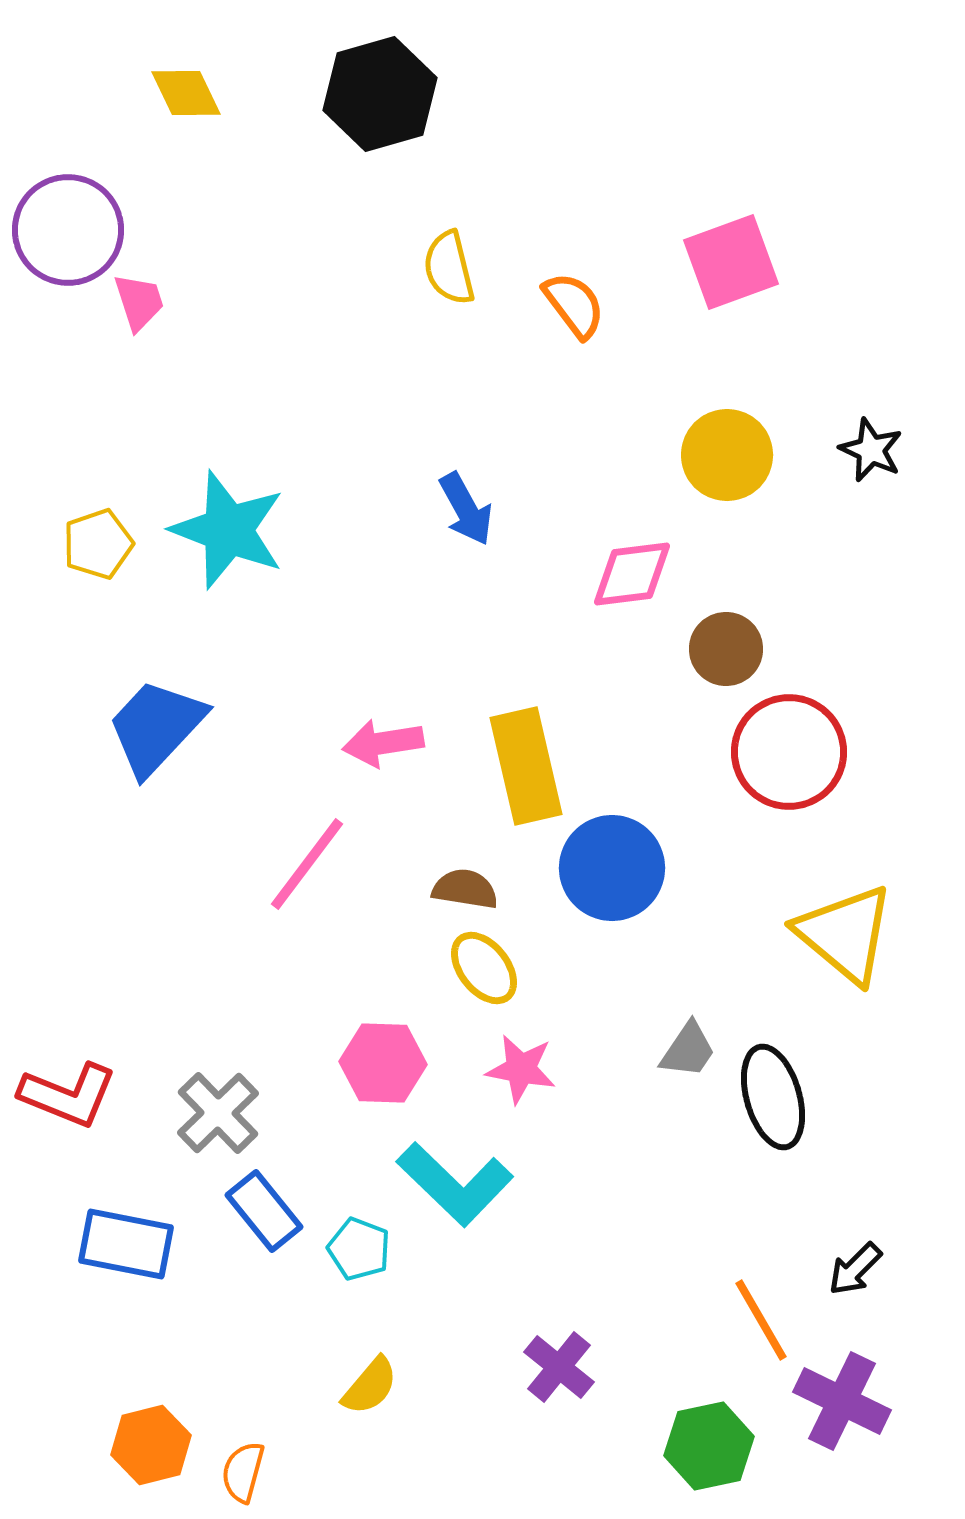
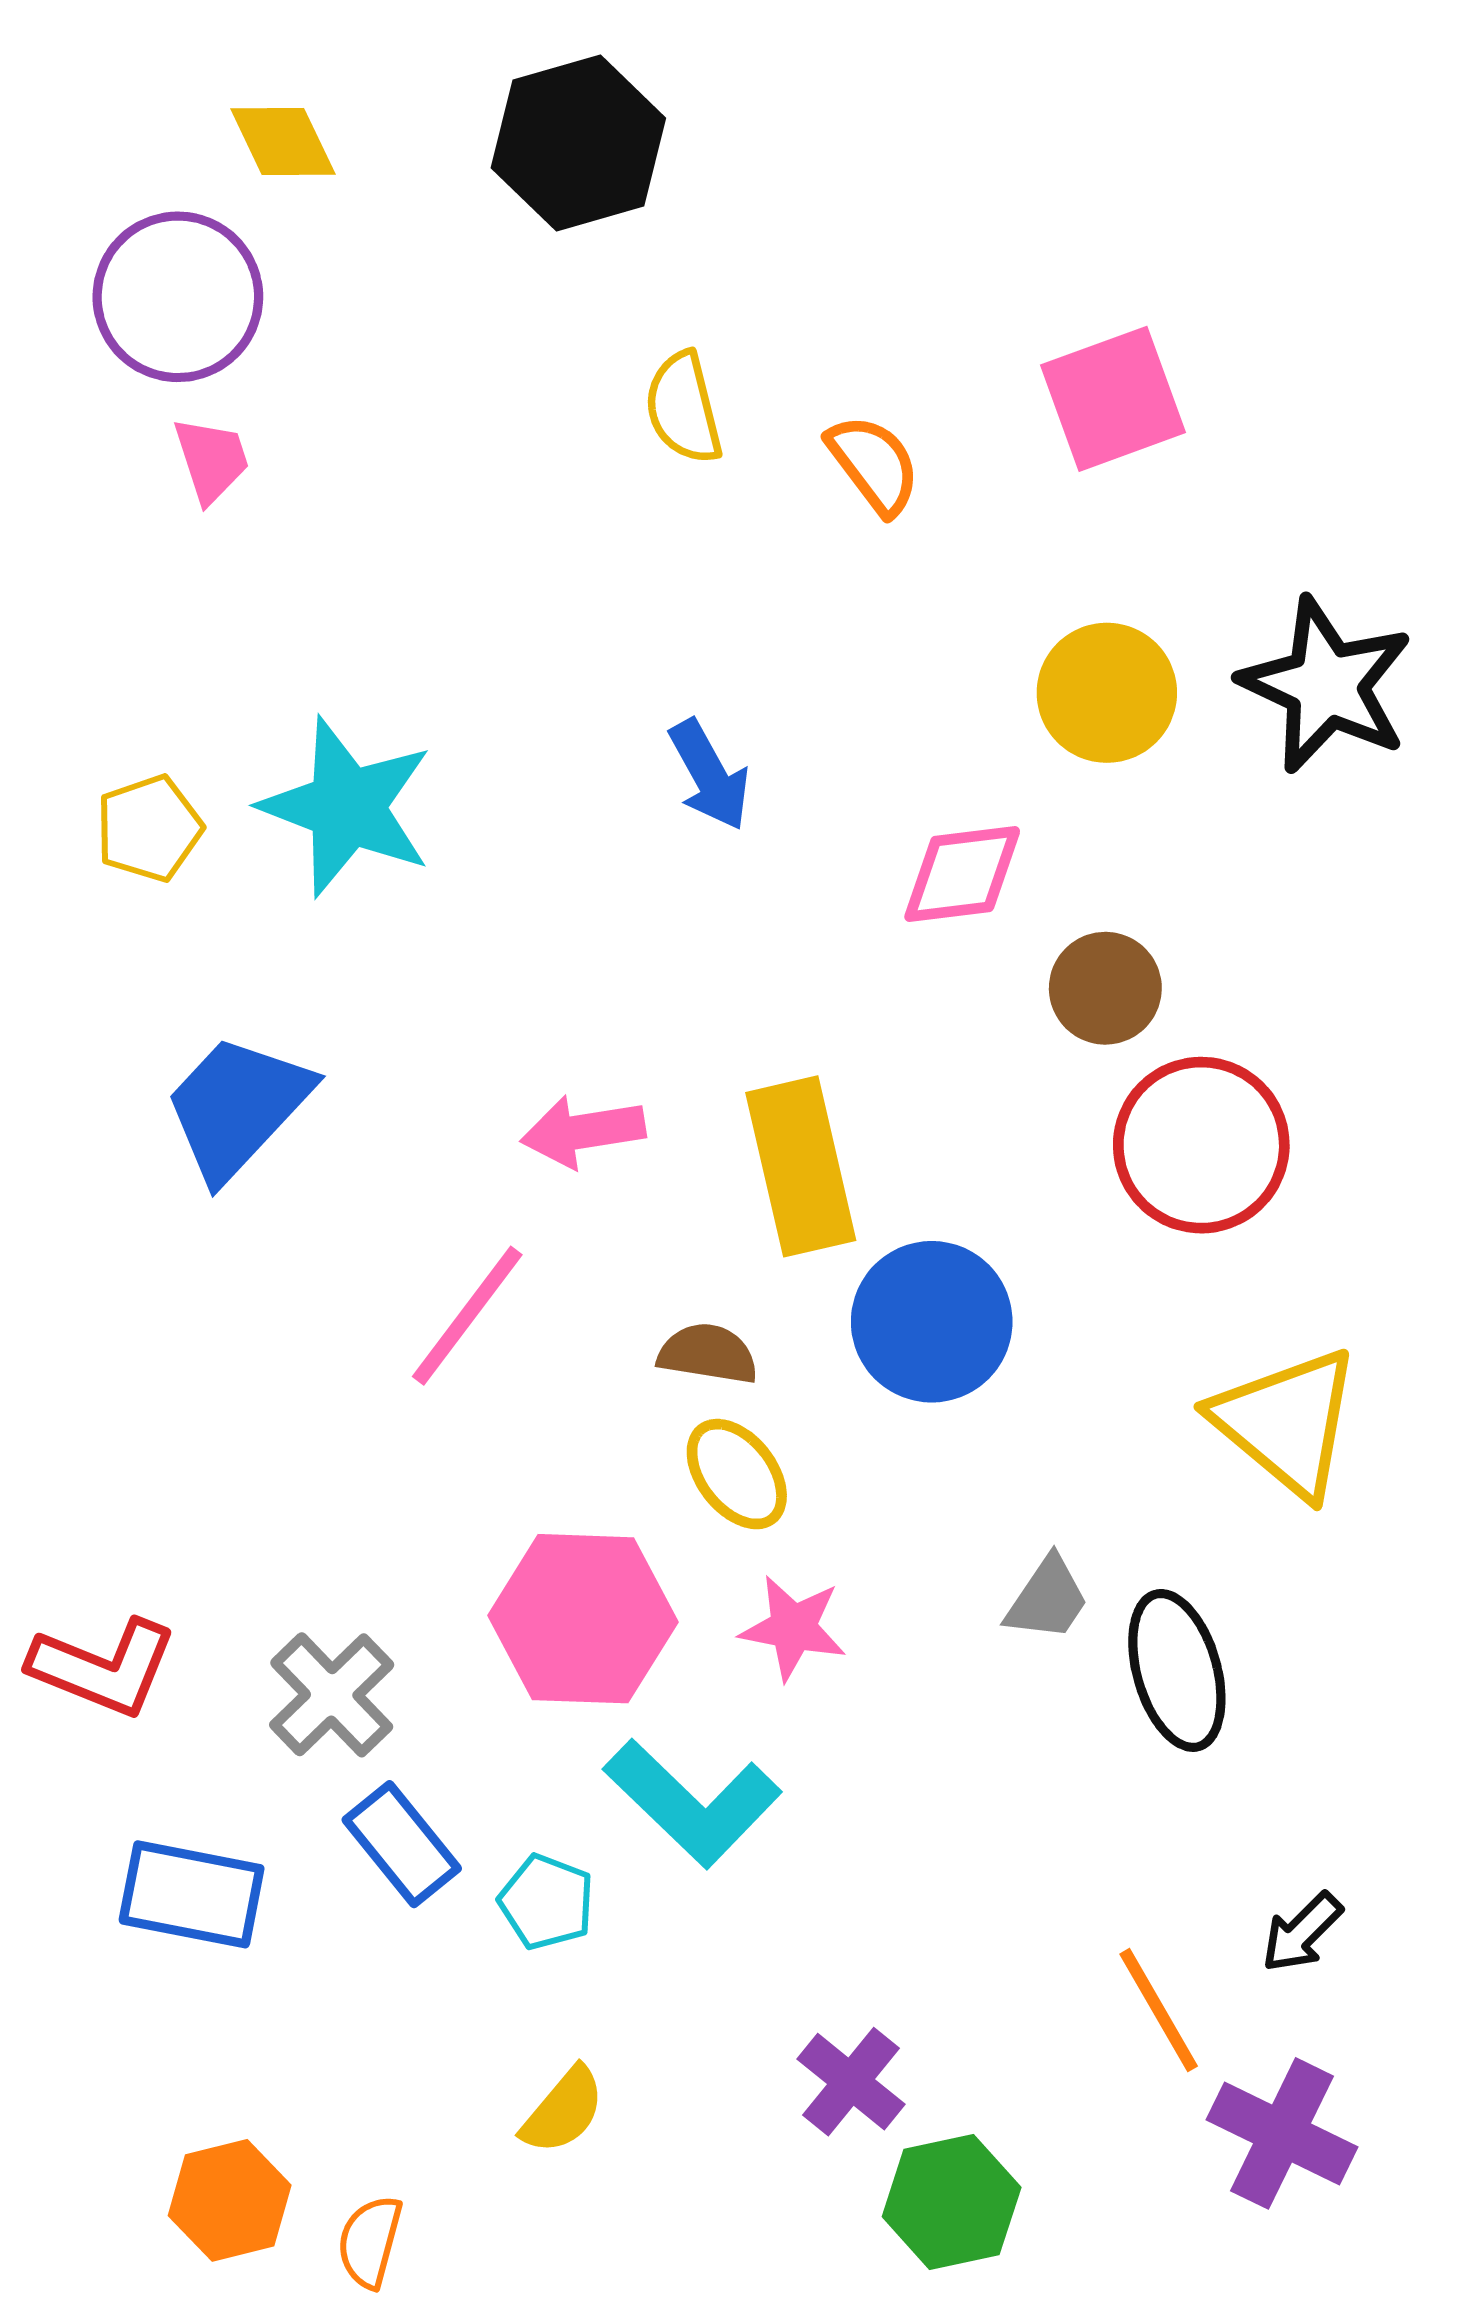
purple circle: (68, 230) -> (178, 297), moved
black star: (871, 450) -> (1326, 685), size x1.8
pink hexagon: (383, 1063) -> (583, 1619), size x1.4
green hexagon: (709, 1446) -> (952, 2202), moved

